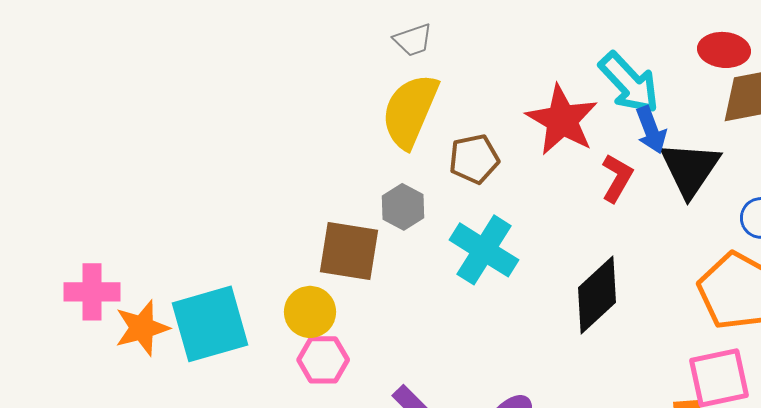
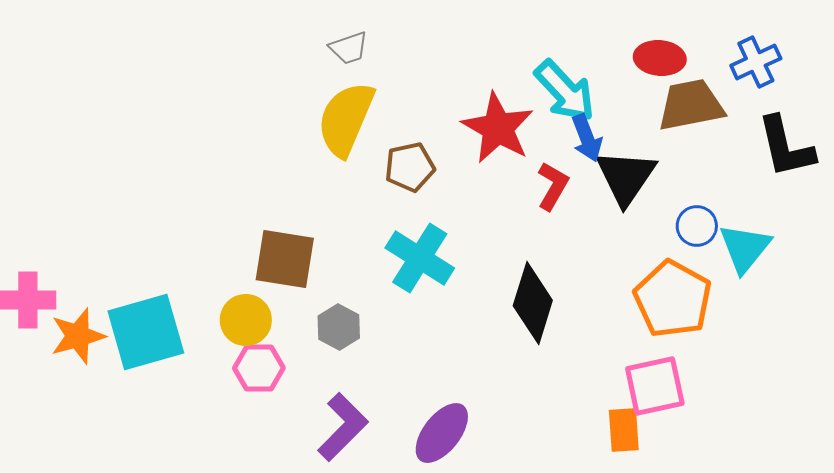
gray hexagon: (403, 207) -> (339, 327), moved
black diamond: (597, 295) -> (533, 303), turned -30

